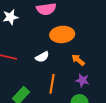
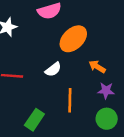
orange ellipse: (62, 34) -> (73, 39), turned -30

